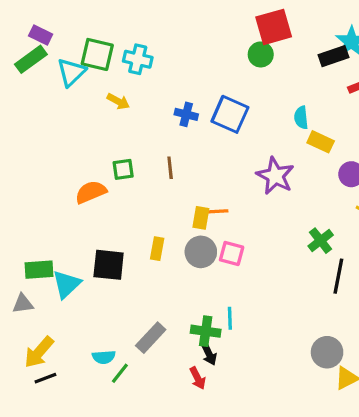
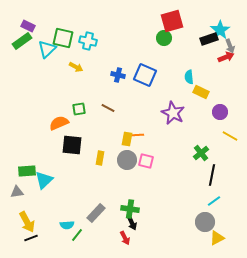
brown line: (170, 168) -> (108, 108), turned -56
black square: (109, 265) -> (72, 145), moved
cyan line: (230, 318) -> (214, 201), moved, turned 56
yellow arrow: (39, 352) -> (27, 222), turned -70

